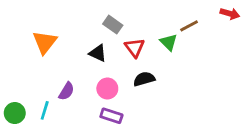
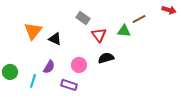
green triangle: (169, 42) -> (124, 31), turned -40
black triangle: (98, 53) -> (55, 39), moved
green circle: (15, 113) -> (10, 72), moved
purple rectangle: (111, 116) -> (69, 85), moved

